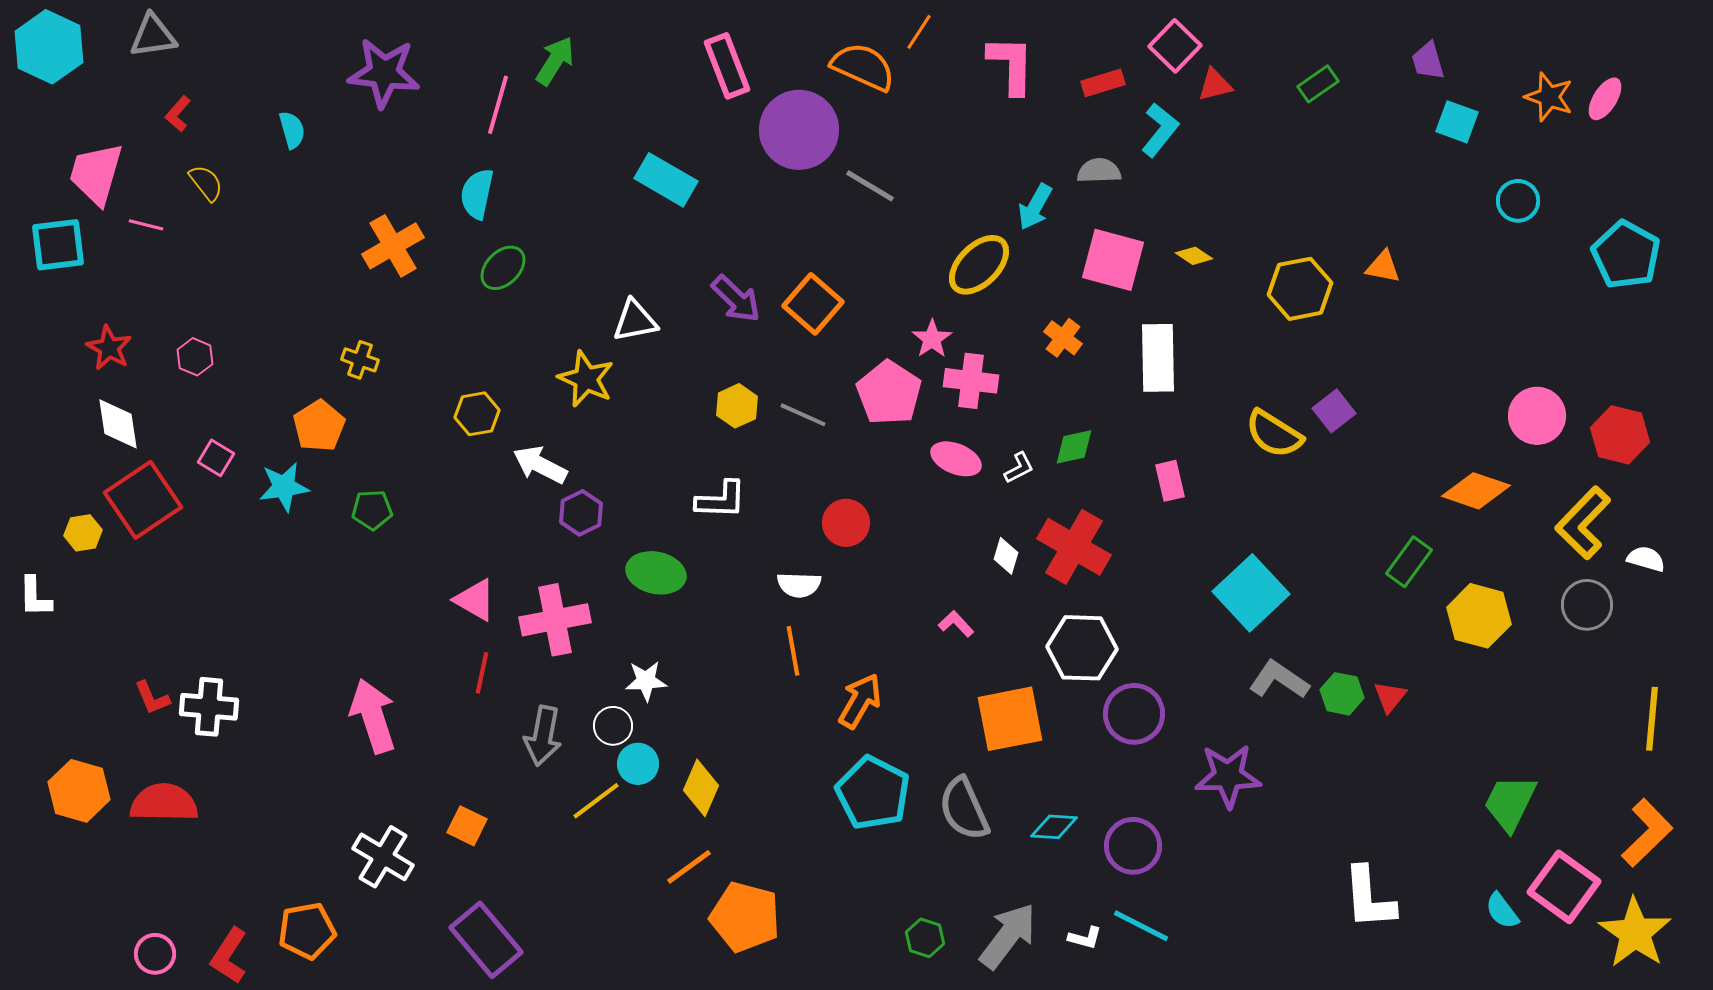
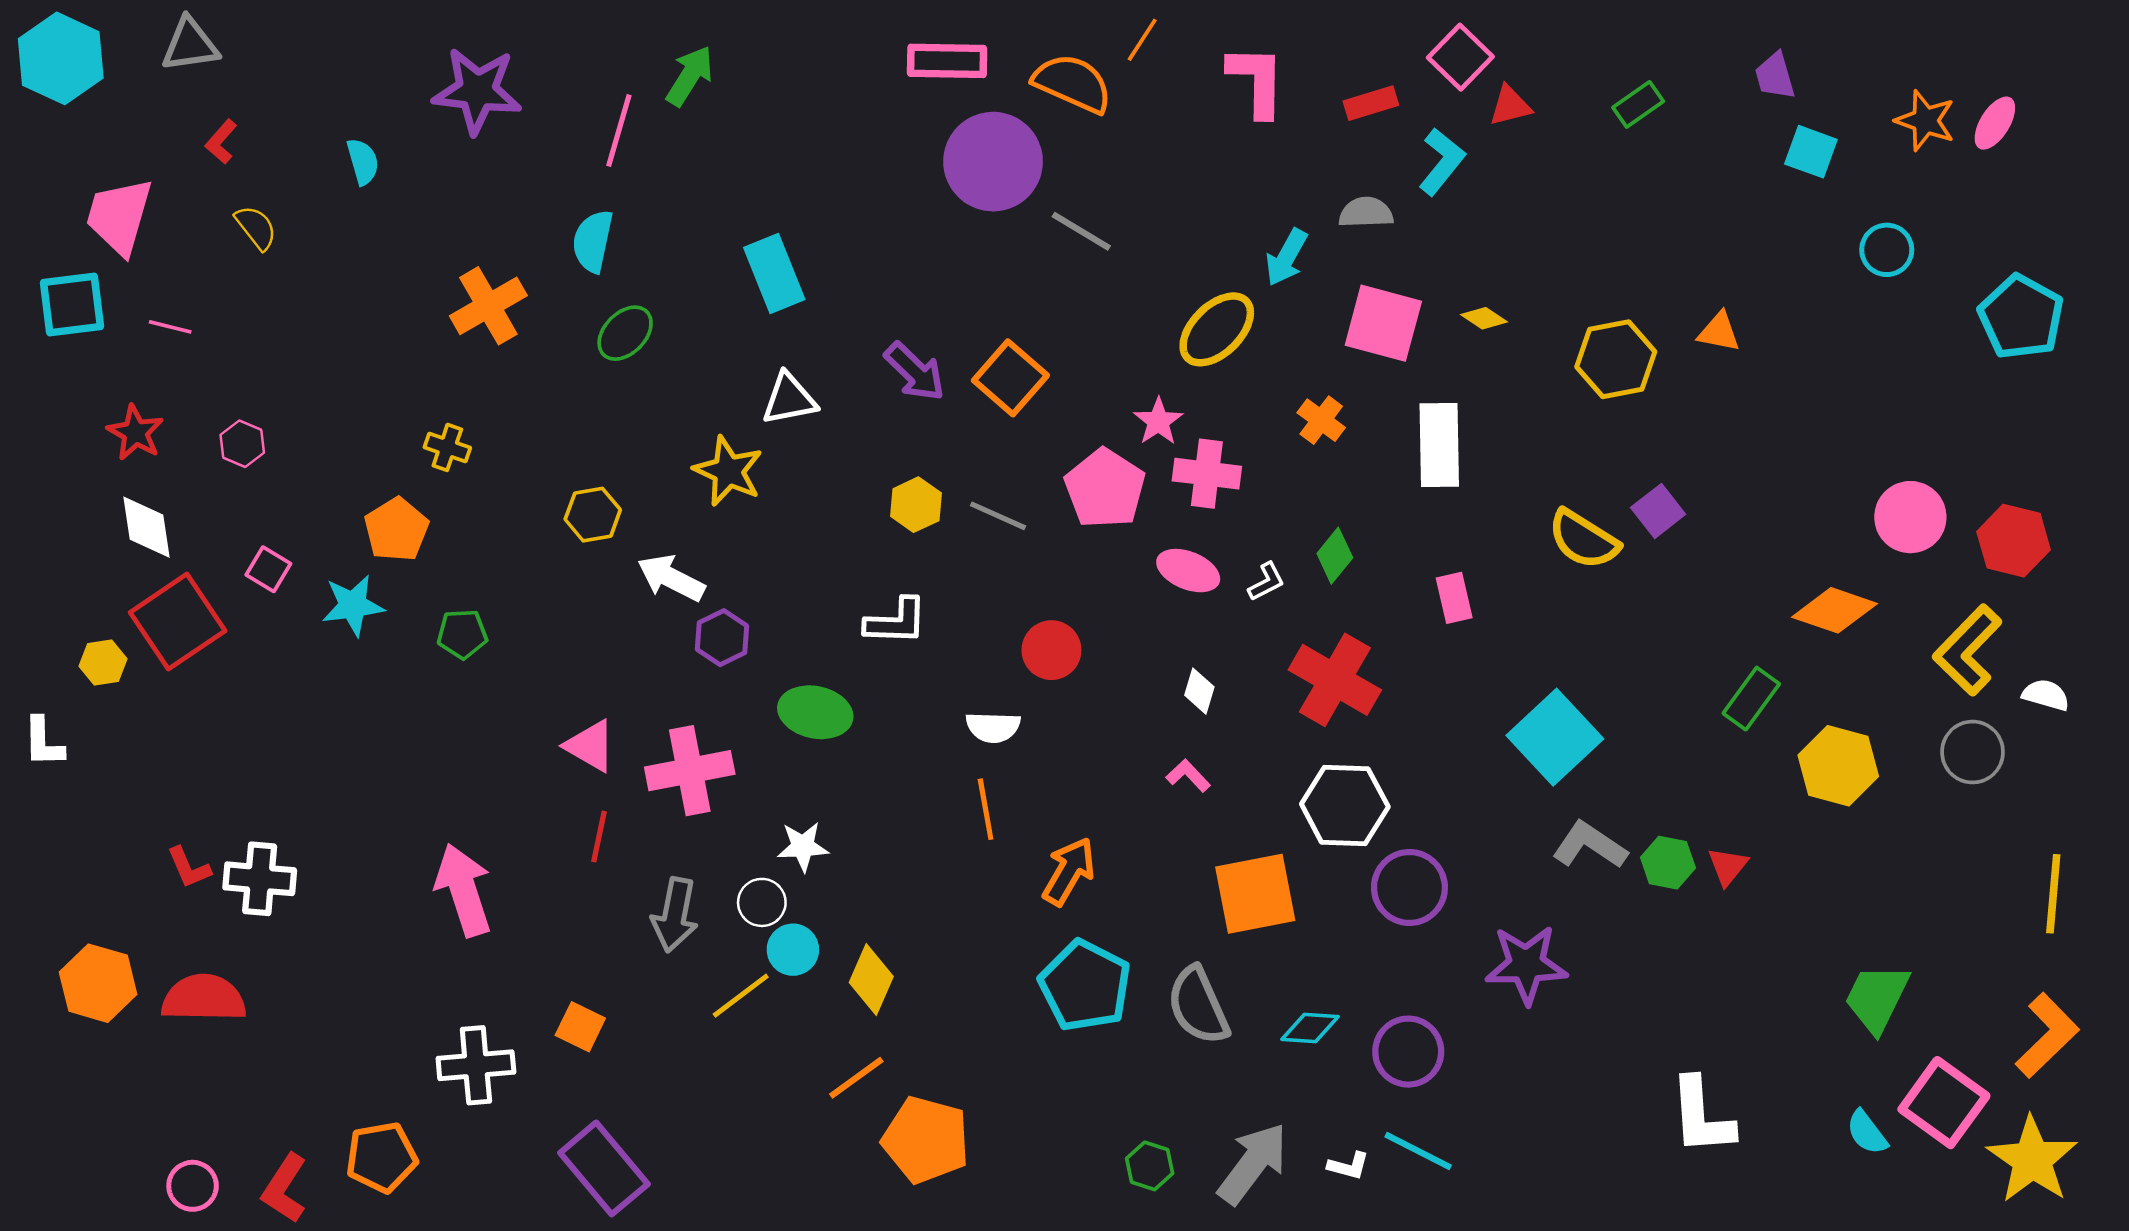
pink rectangle: (727, 66) -> (947, 61), moved, turned -68
cyan rectangle: (666, 180) -> (774, 273), moved, turned 38
pink line: (146, 225) -> (170, 327), moved
green diamond: (1074, 447) -> (1335, 556), turned -39
white diamond: (1006, 556) -> (1199, 691), moved
white cross: (383, 857) -> (476, 1065), turned -36

